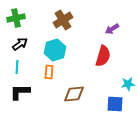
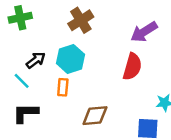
purple arrow: (112, 29) -> (144, 32), size x1.5
black arrow: (20, 44) -> (36, 60), moved
cyan line: (17, 67) -> (22, 81), turned -48

